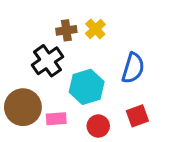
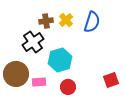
blue semicircle: (133, 68) -> (92, 22), moved
red square: (137, 116) -> (111, 80), moved

